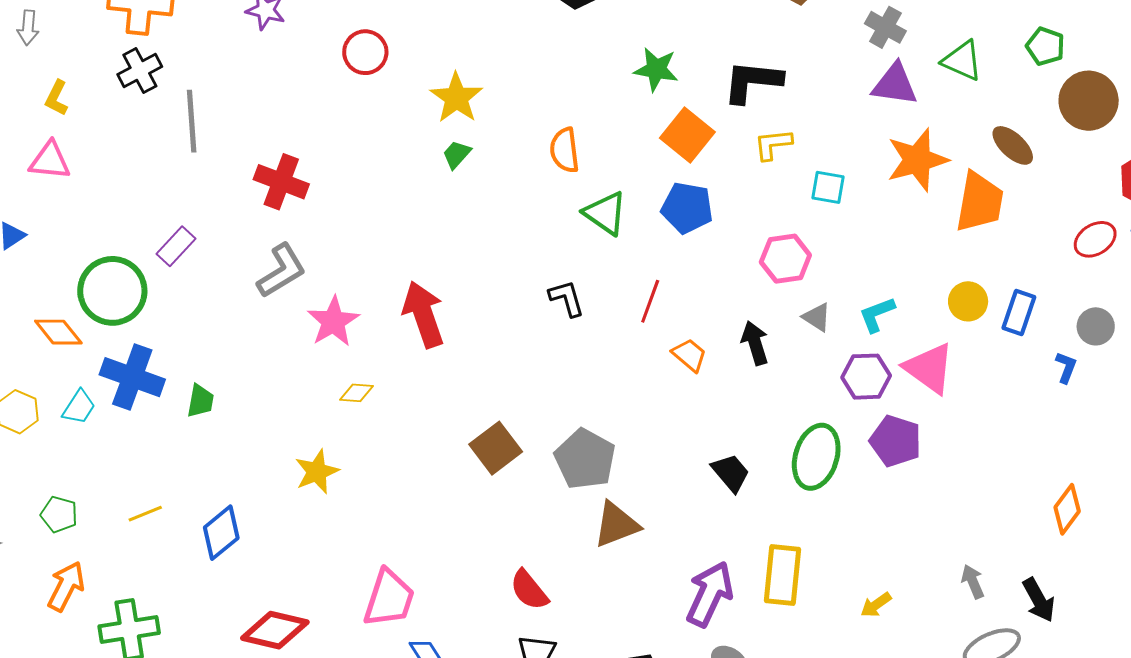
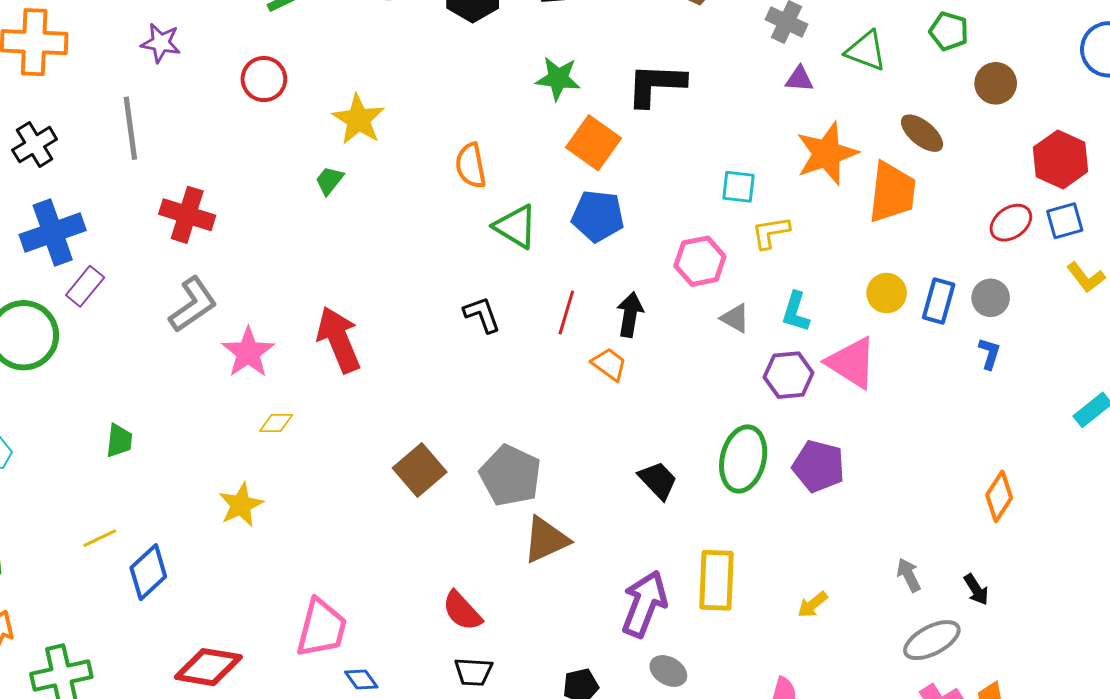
black cross: (140, 70) -> (35, 145), moved
purple triangle: (895, 84) -> (799, 79), size x0.6
brown circle: (1089, 101) -> (996, 83), size x0.7
gray line: (192, 121) -> (130, 128), moved
yellow L-shape: (773, 144) -> (771, 232), moved
green trapezoid: (457, 155) -> (329, 181), moved
cyan L-shape: (877, 314) -> (796, 312), turned -48
gray circle: (1096, 326) -> (991, 298), moved
black arrow: (755, 343) -> (630, 314), moved, turned 30
blue cross: (132, 377) -> (53, 232), moved, turned -36
purple pentagon: (896, 441) -> (819, 466), moved
yellow line: (145, 514) -> (100, 538), moved
black arrow: (1039, 600) -> (976, 590), size x0.7

